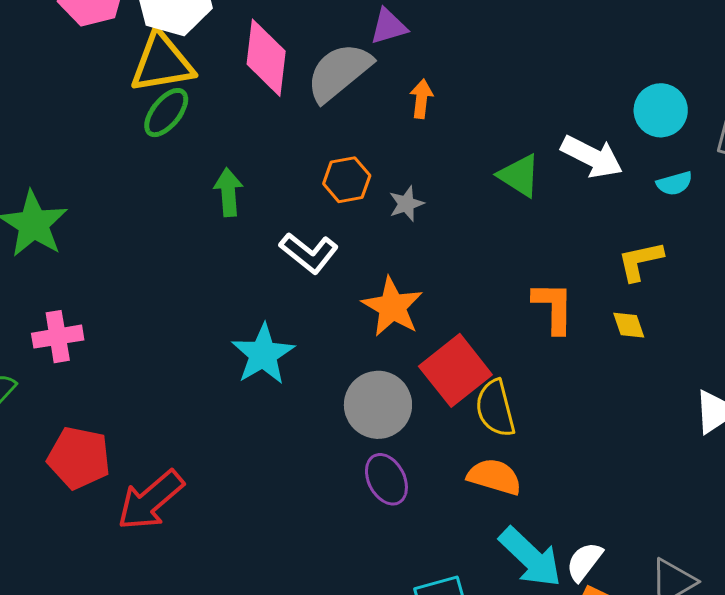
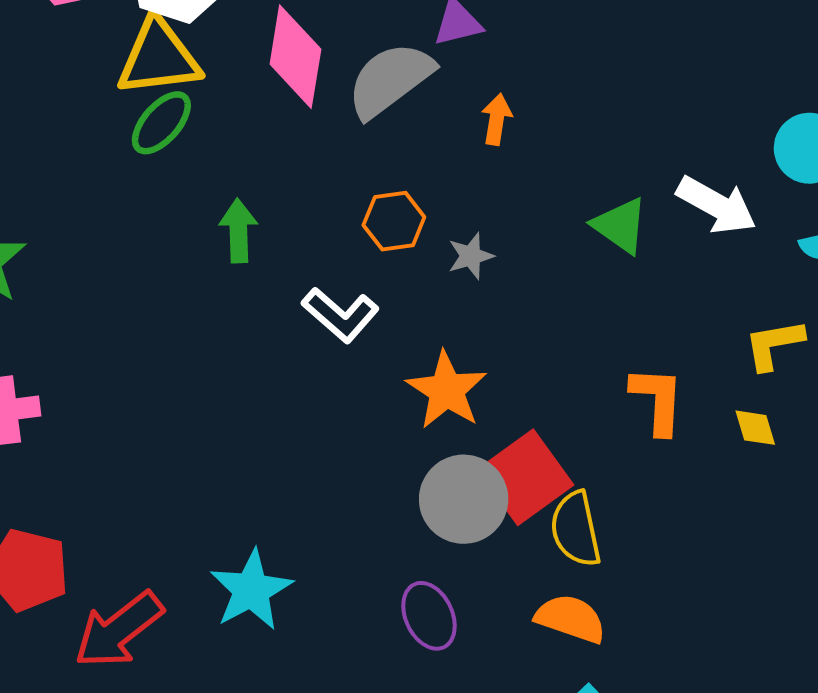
cyan star: (263, 354) -> (251, 590), moved
gray circle: (378, 405) -> (464, 499), moved

